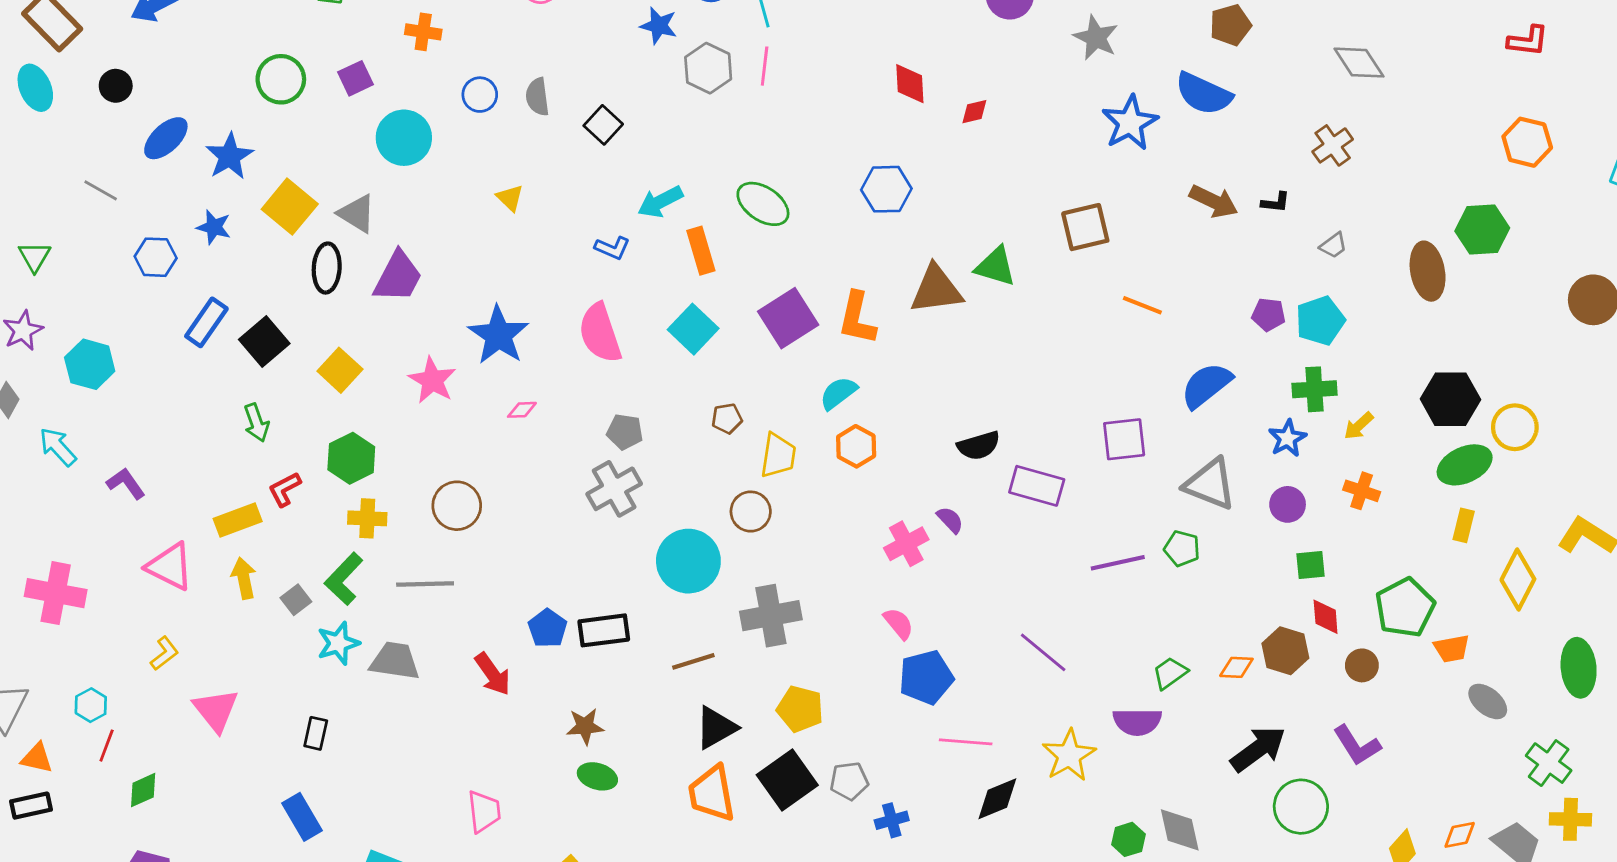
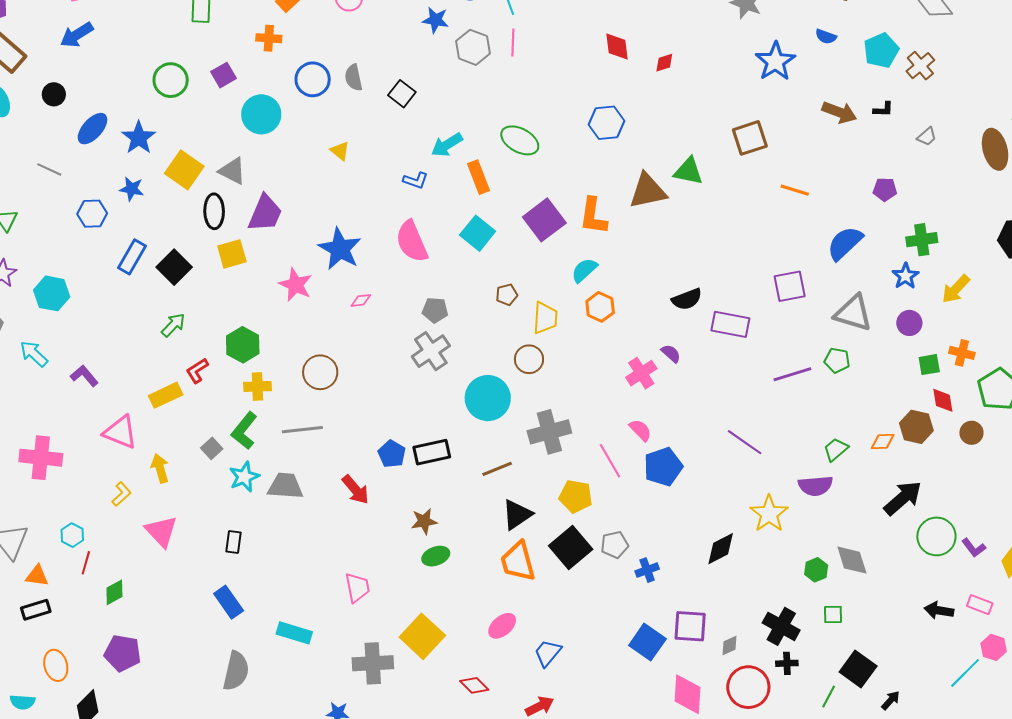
blue semicircle: (1204, 94) -> (826, 37), size x0.5
blue circle: (480, 95) -> (313, 79), size x1.4
cyan pentagon: (1320, 321) -> (881, 50), moved
yellow square: (340, 370) -> (232, 254), moved, turned 36
green arrow: (256, 423) -> (173, 325), turned -112
yellow arrow: (1359, 426) -> (956, 289), moved, size x1.4
orange cross: (1362, 491) -> (962, 353), moved
yellow arrow: (244, 578) -> (160, 468), moved
pink line: (966, 742) -> (610, 461), moved, turned 60
purple L-shape: (1357, 745) -> (974, 548), moved, size x0.7
green ellipse: (597, 776) -> (436, 556), turned -32

